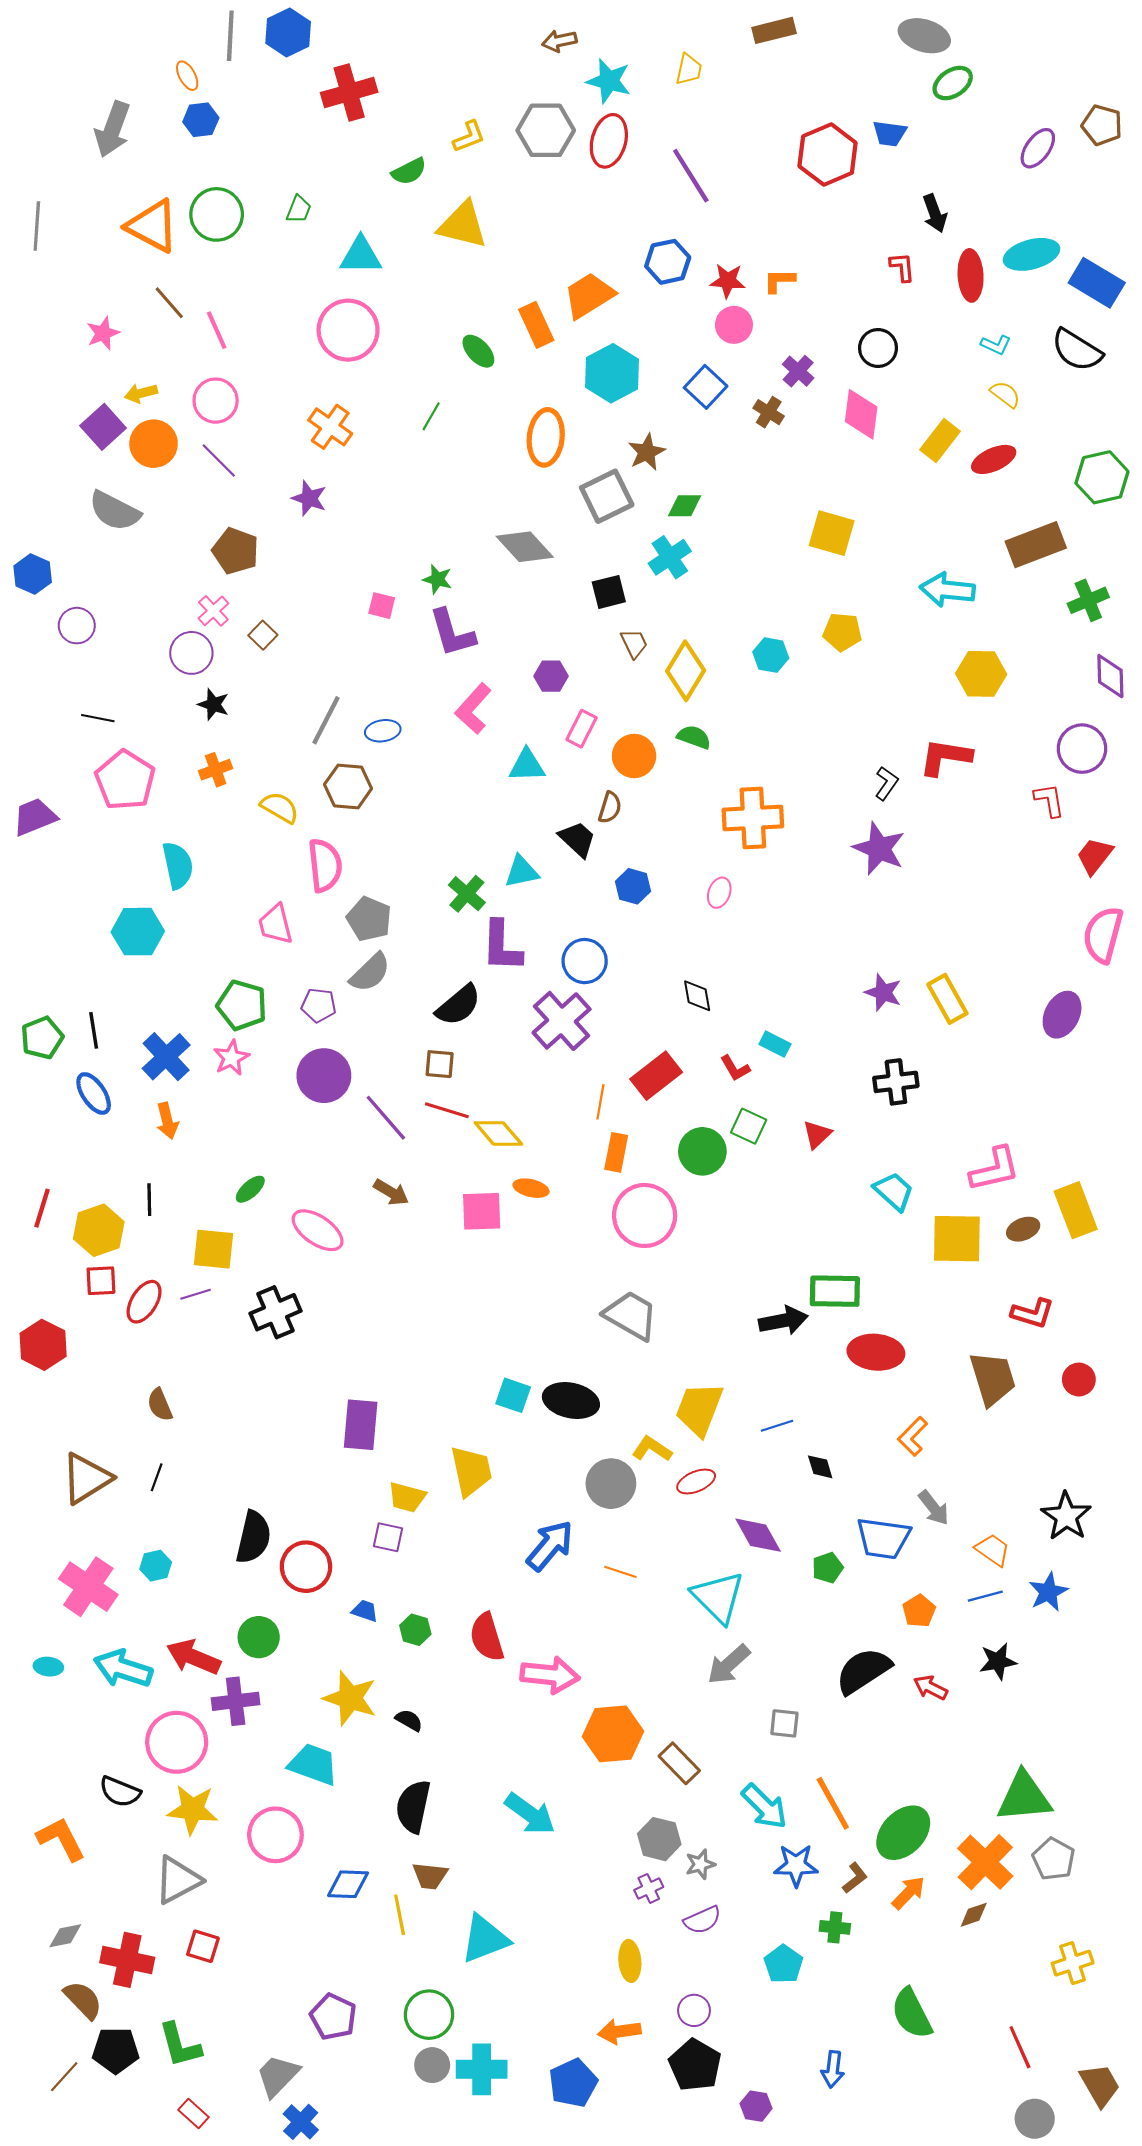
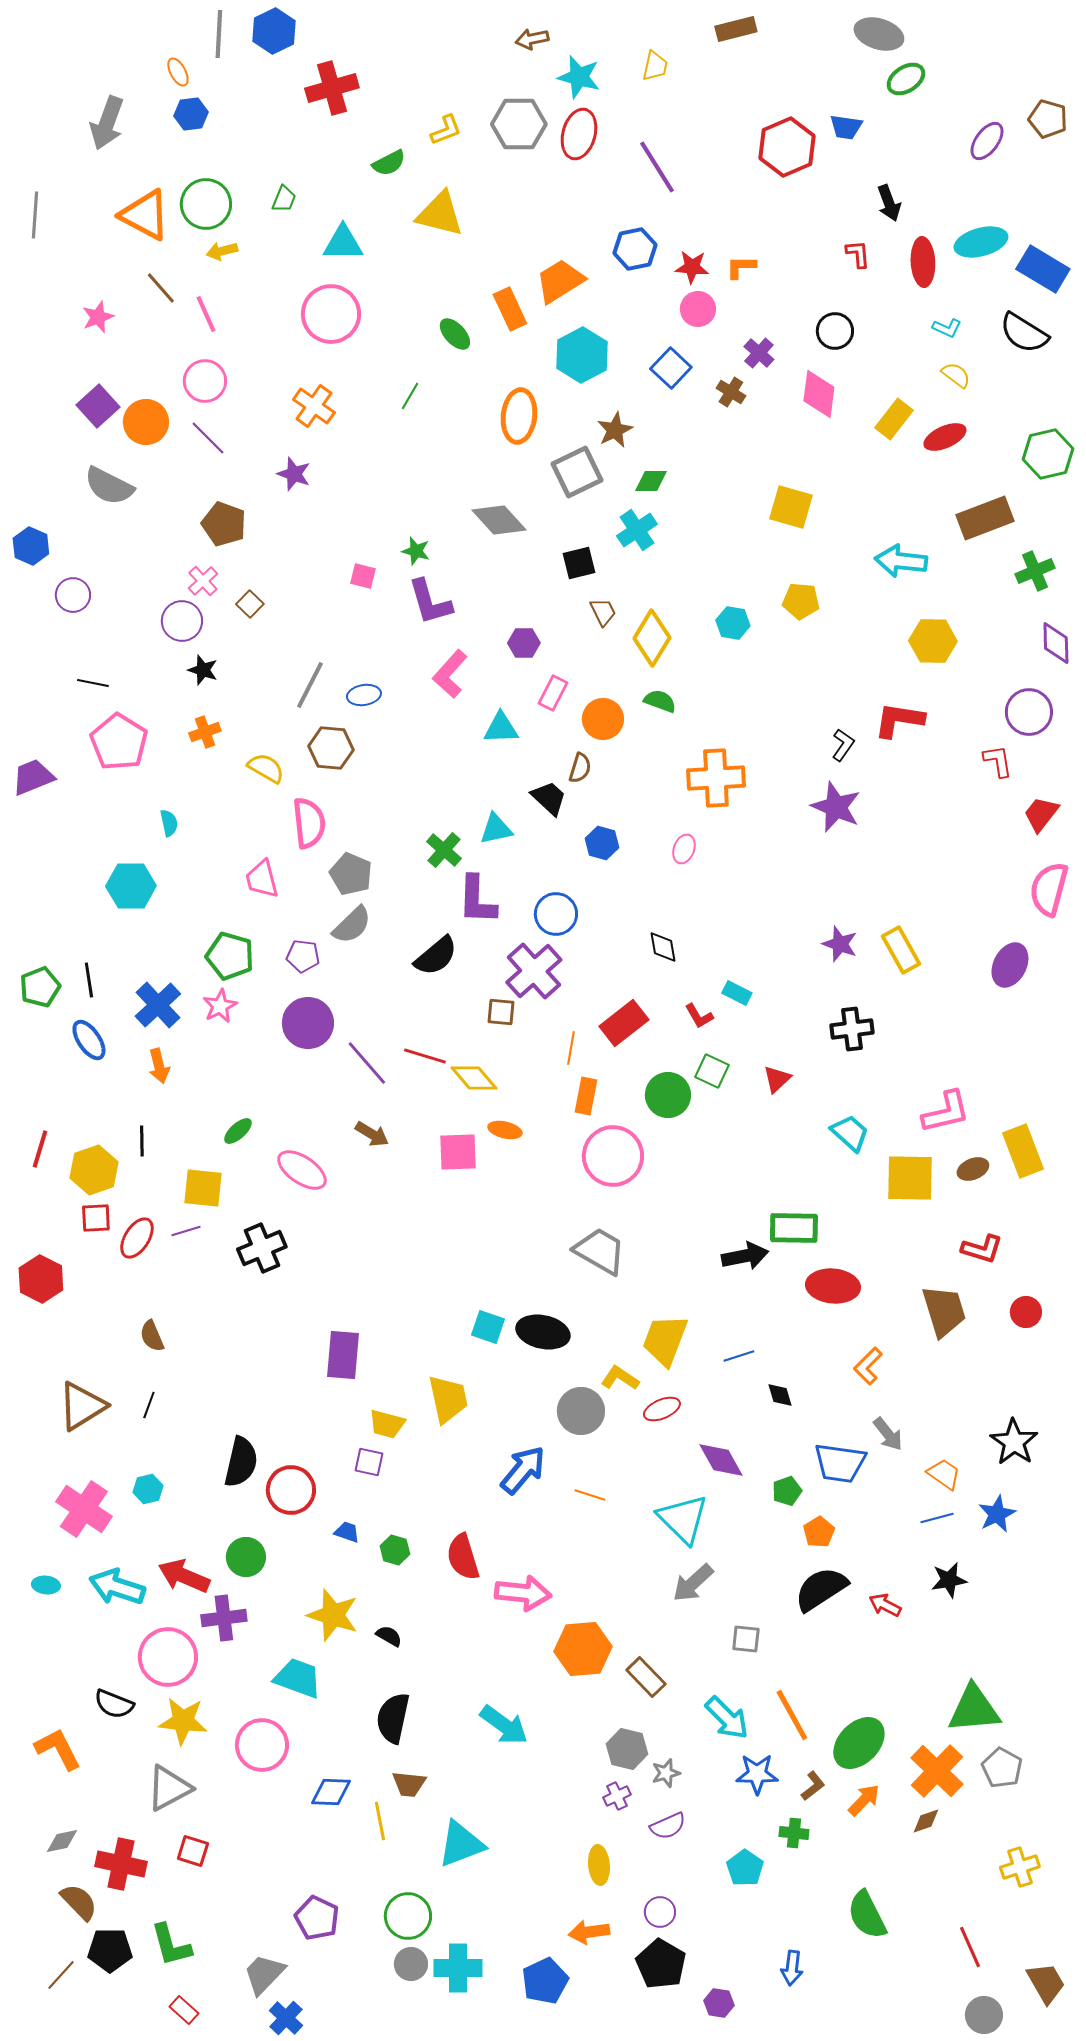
yellow arrow: (141, 393) -> (222, 251), moved
cyan semicircle: (178, 865) -> (169, 823), size x0.6
brown square: (440, 1064) -> (501, 1012), moved
orange pentagon: (919, 1611) -> (819, 1532), moved

